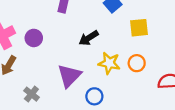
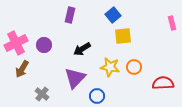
yellow square: (139, 28) -> (123, 36), moved
black arrow: (89, 38) -> (82, 49), moved

